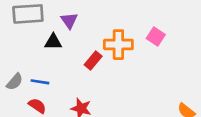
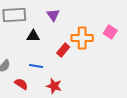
purple triangle: (69, 21) -> (53, 15), moved
blue line: (40, 82) -> (36, 66), moved

